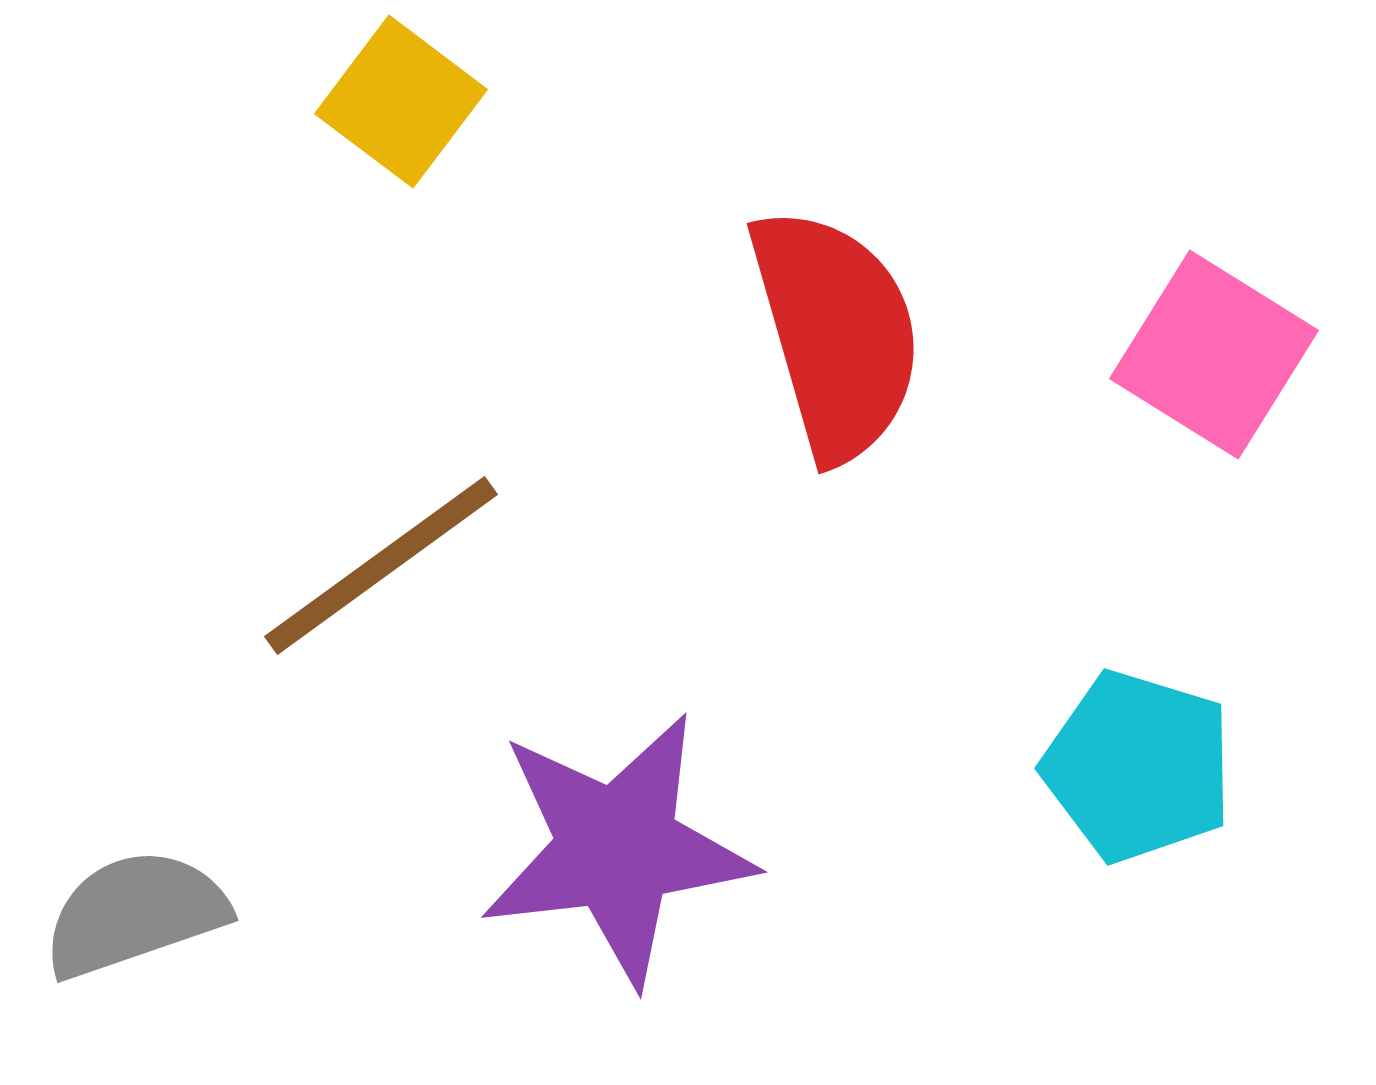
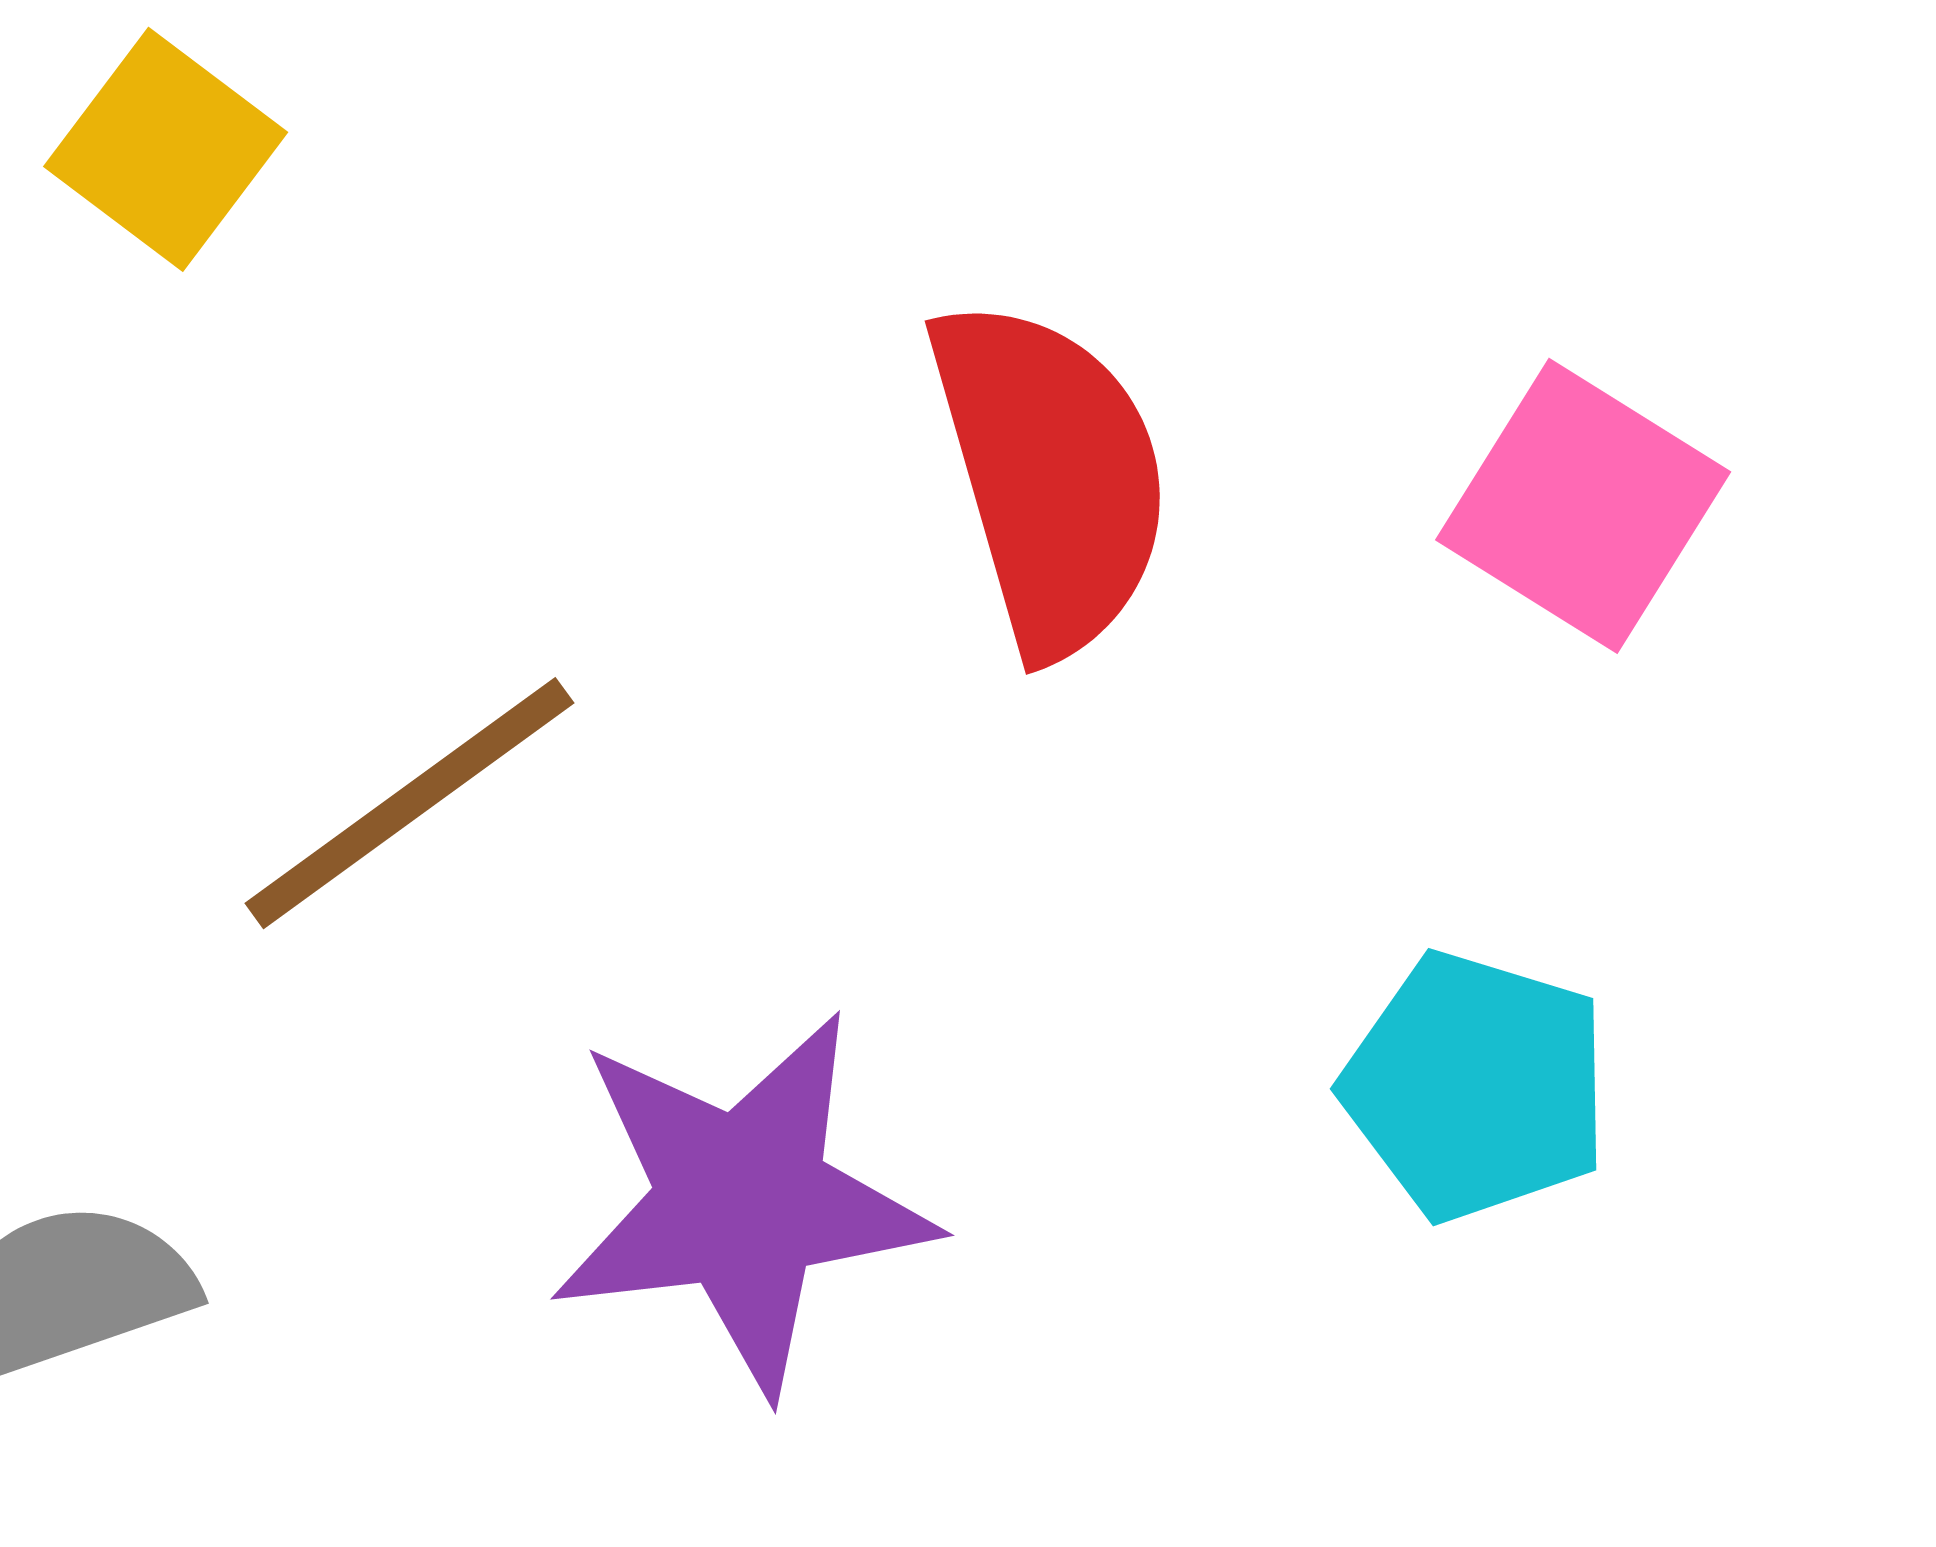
yellow square: (401, 102) -> (166, 149), moved

